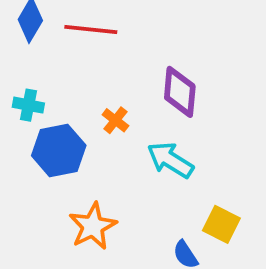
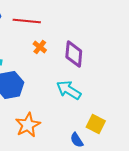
orange cross: (115, 120) -> (40, 47), moved

